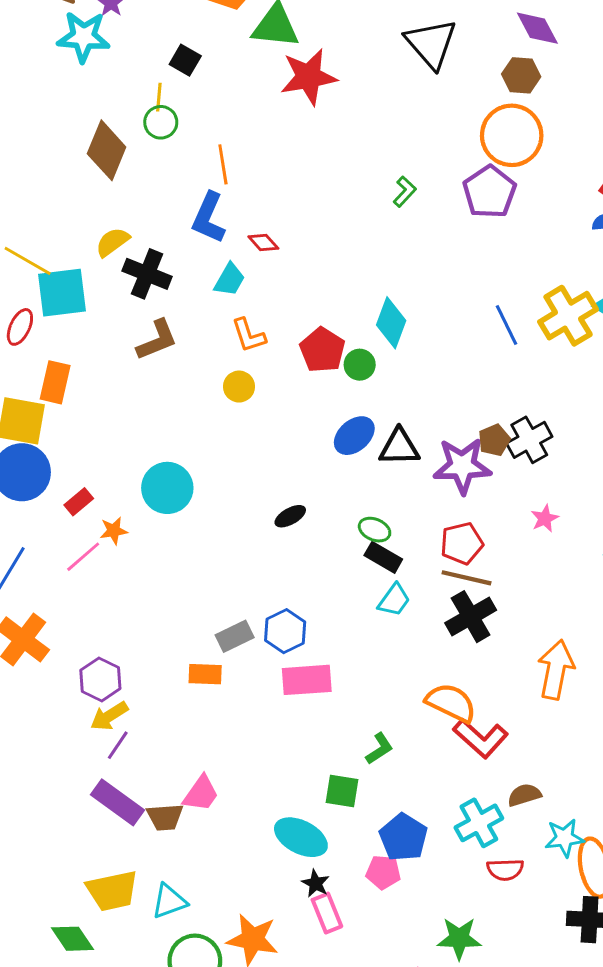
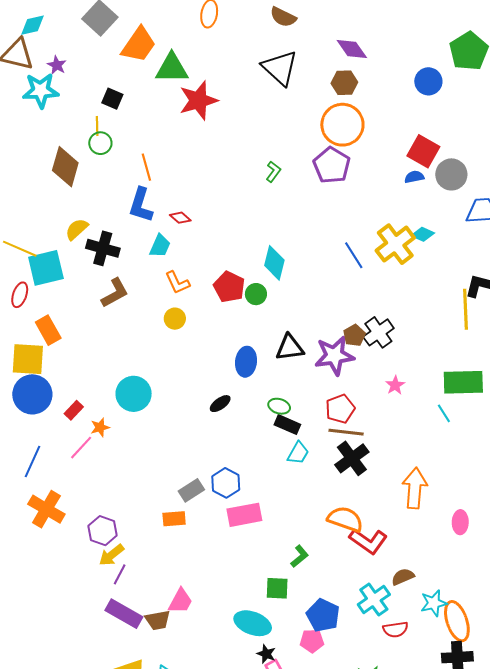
orange rectangle: (55, 382) -> (48, 330), turned -36
blue ellipse: (354, 436) -> (246, 362), moved, turned -36

